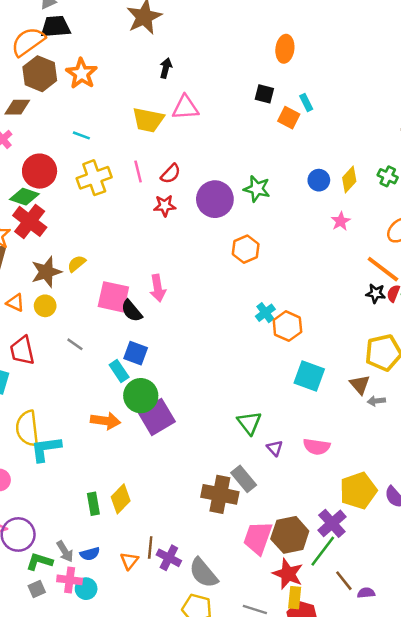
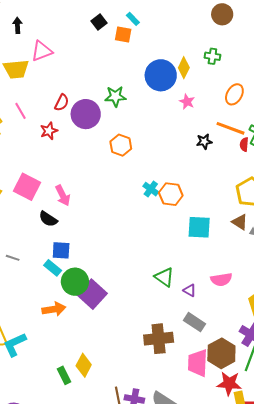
black square: (264, 94) -> (99, 22), turned -35
red semicircle: (171, 174) -> (62, 103), moved
blue circle: (319, 180) -> (161, 75), size x1.8
black star: (376, 293) -> (204, 141), moved
pink square: (113, 297) -> (27, 187), moved, turned 32
gray rectangle: (244, 479) -> (194, 322), moved

